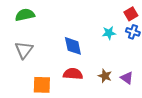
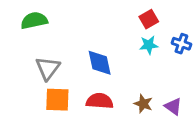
red square: (131, 14) -> (149, 19), moved
gray triangle: (24, 50) -> (48, 68), moved
orange square: (42, 85) -> (57, 100), moved

